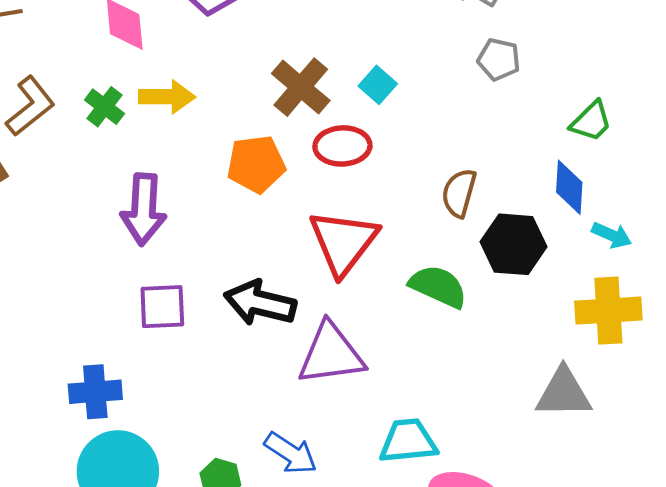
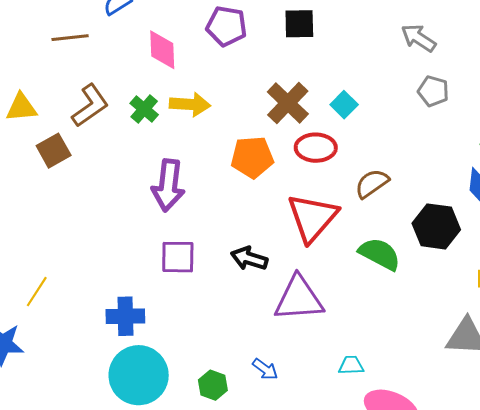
brown semicircle: (459, 193) -> (372, 183), moved, turned 36
black arrow: (260, 303) -> (249, 258), size x0.7
cyan trapezoid: (408, 441) -> (351, 365), size x0.6
blue arrow: (291, 453) -> (265, 369), size x0.7

